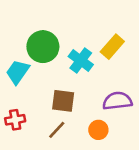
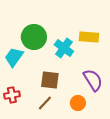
yellow rectangle: (112, 47) -> (89, 37), turned 54
purple semicircle: (117, 101) -> (93, 80), turned 65

